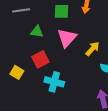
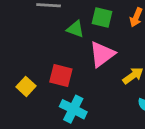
green triangle: (37, 32) -> (75, 29), moved
red square: (40, 59) -> (61, 76), turned 30

